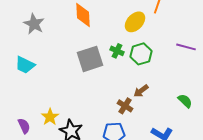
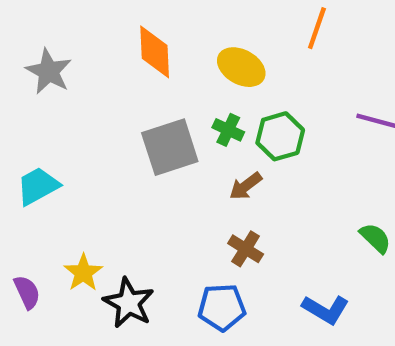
yellow ellipse: (135, 22) -> (241, 67), moved, turned 75
cyan trapezoid: (25, 65) -> (38, 186), moved, turned 125
brown arrow: (141, 91) -> (246, 186), moved

